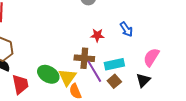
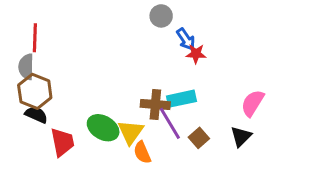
blue arrow: (126, 29) -> (186, 39), moved
red star: (97, 35) -> (196, 54), moved
cyan rectangle: (114, 64) -> (181, 99), moved

